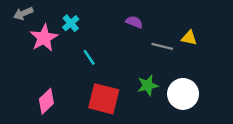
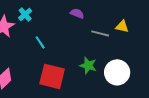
green star: (148, 85) -> (88, 65), turned 30

